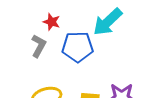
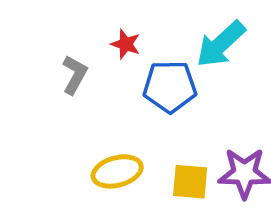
gray L-shape: (39, 46) -> (75, 75), moved

